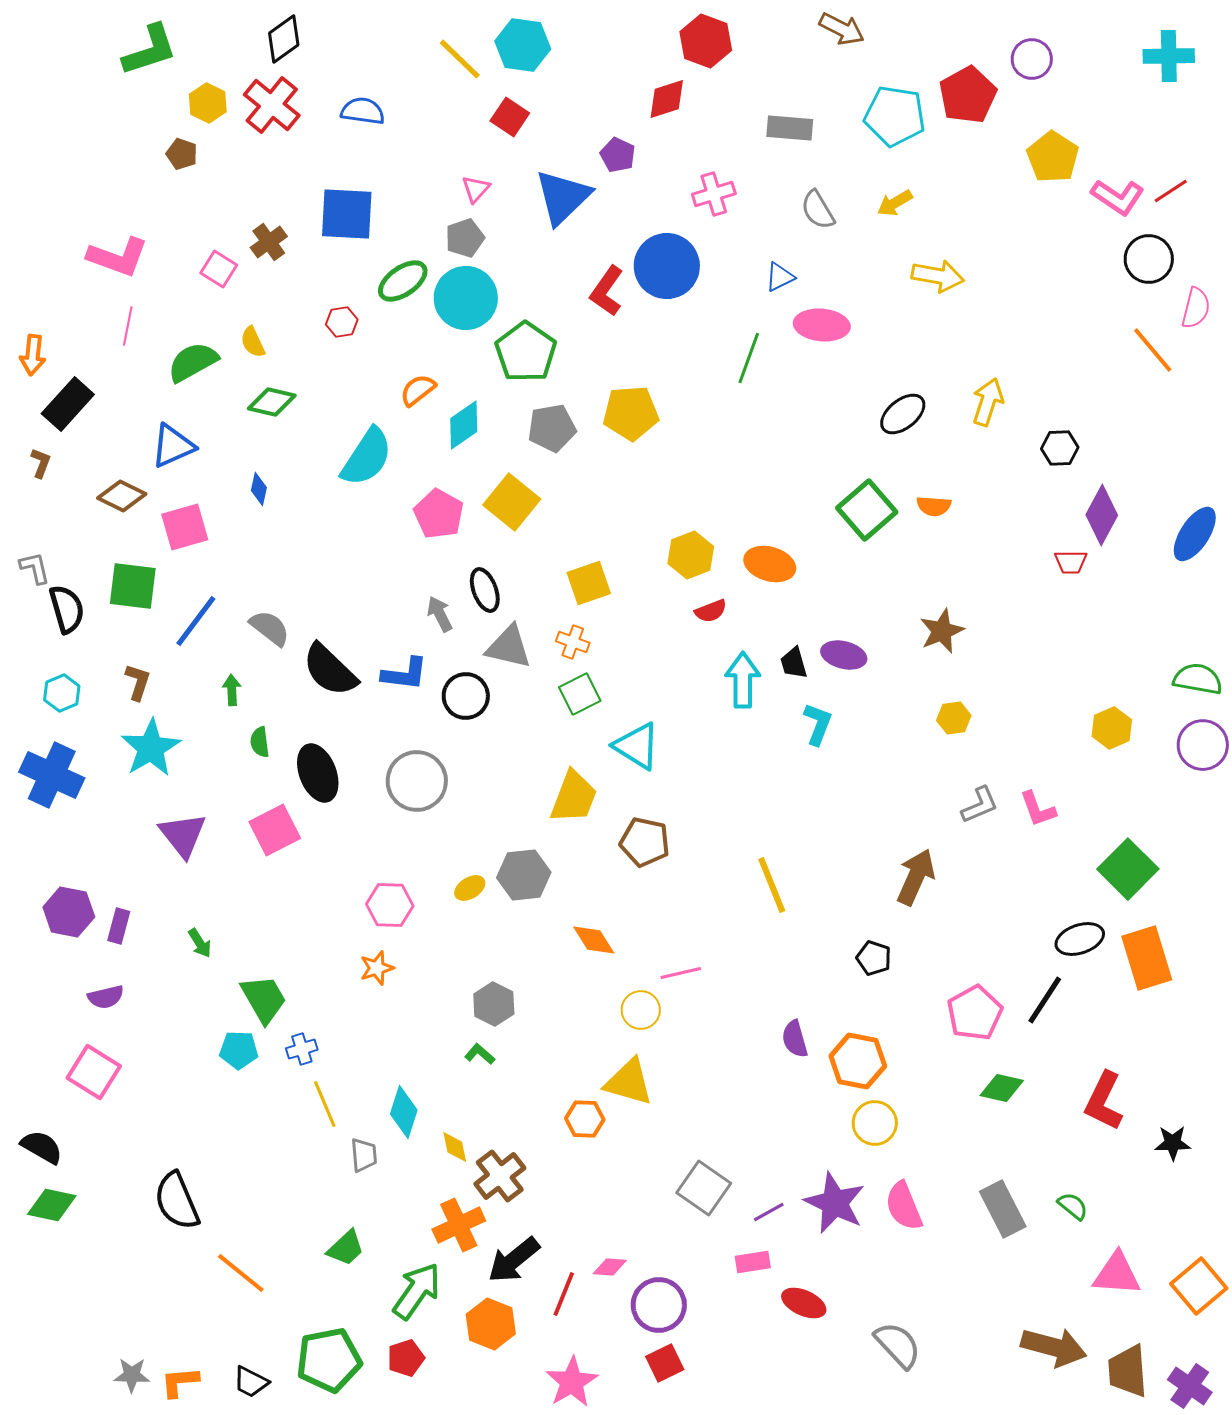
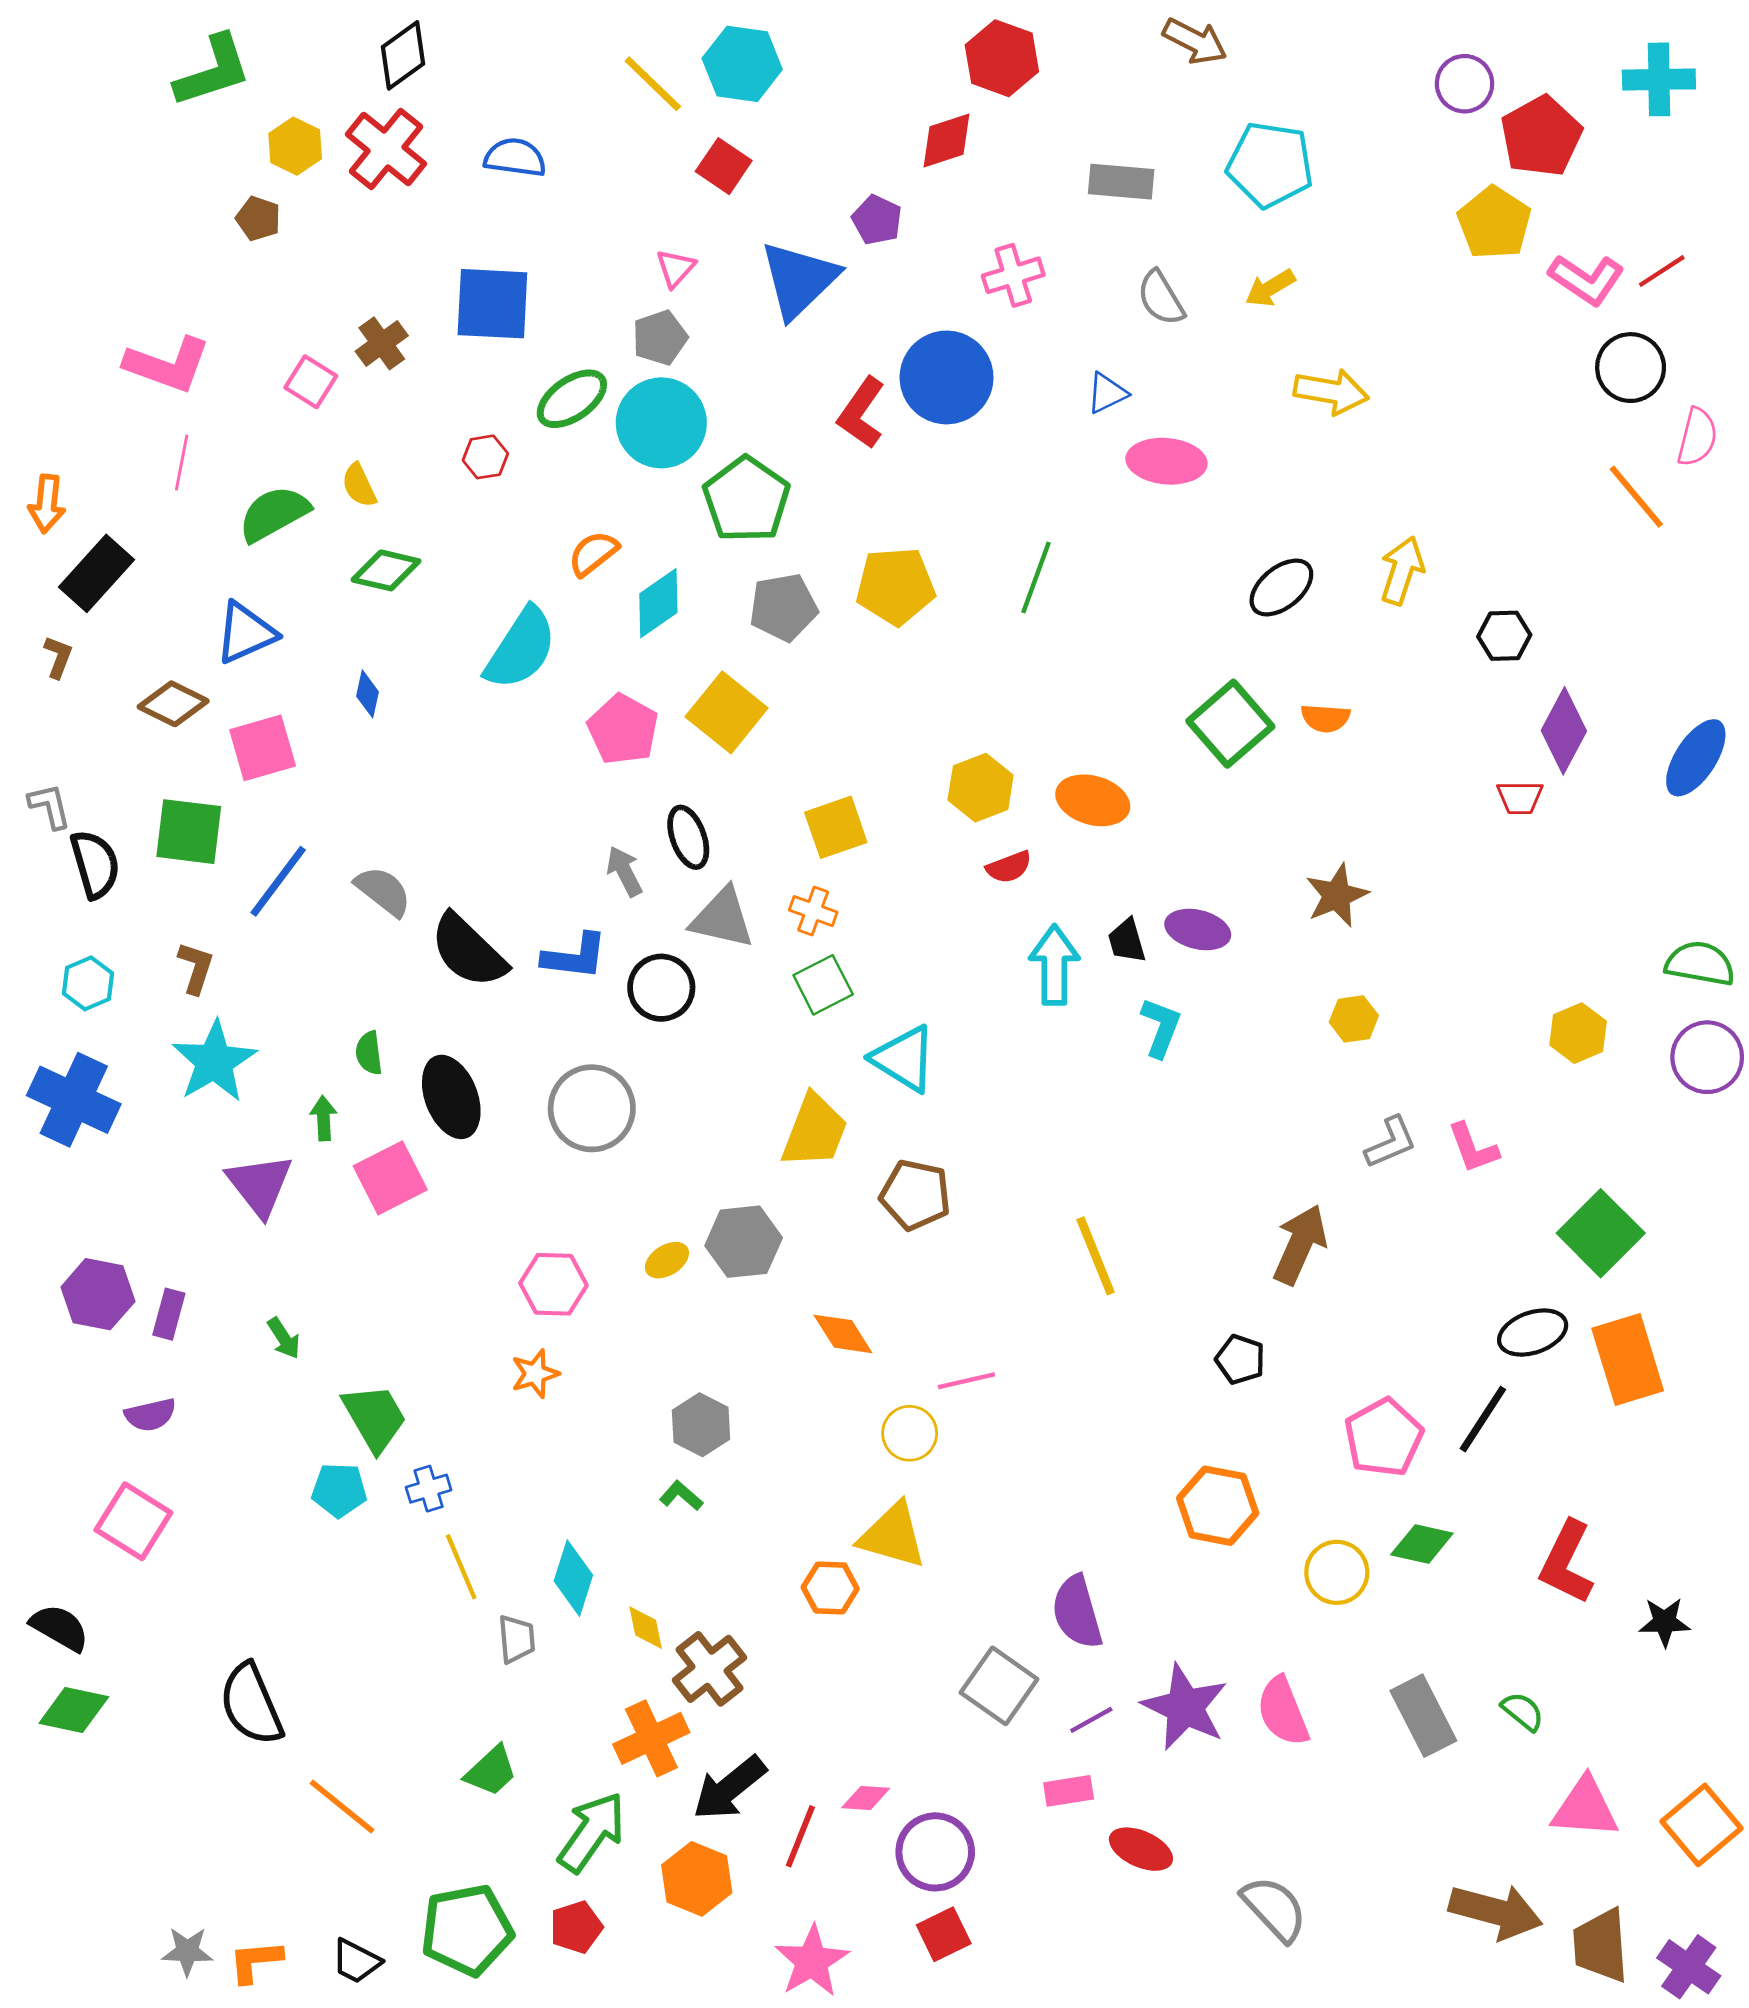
red pentagon: (968, 95) -> (1541, 136), moved
green line: (749, 358) -> (1036, 578), moved
green arrow: (232, 690) -> (324, 1118), moved
purple semicircle: (795, 1039) -> (1077, 1612), moved, size x1.4
yellow circle: (875, 1123) -> (1337, 1572), moved

